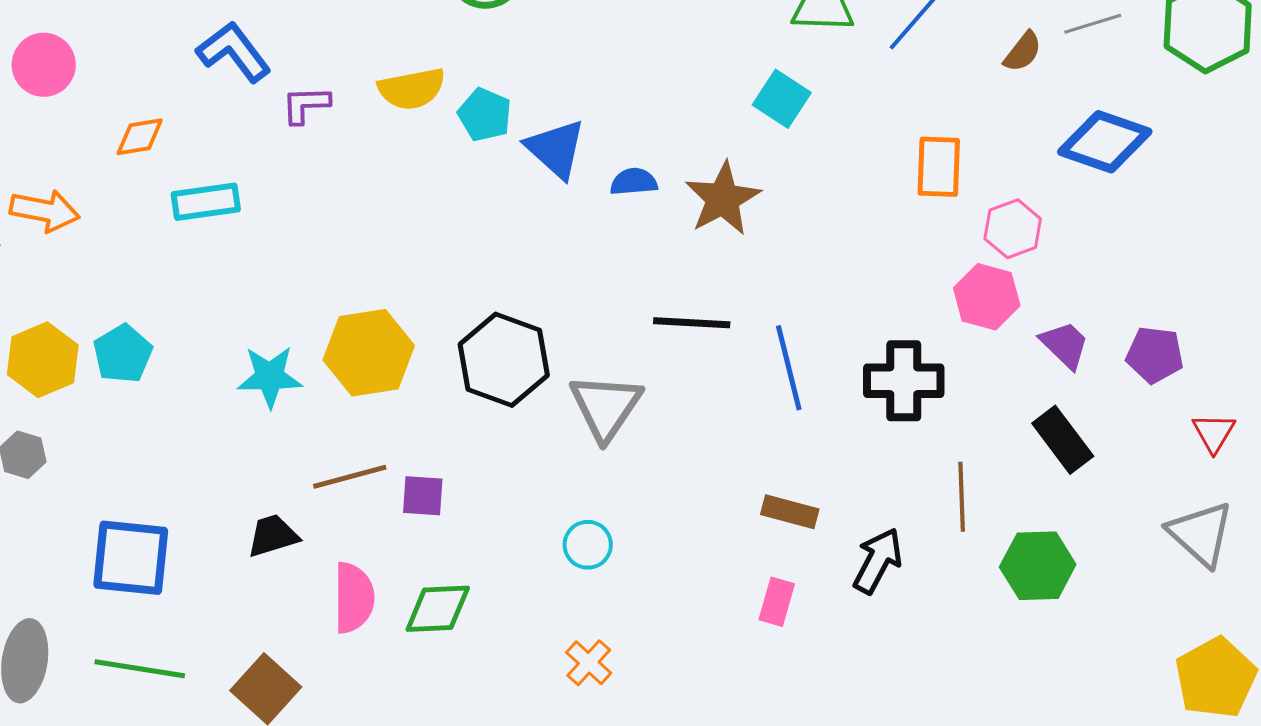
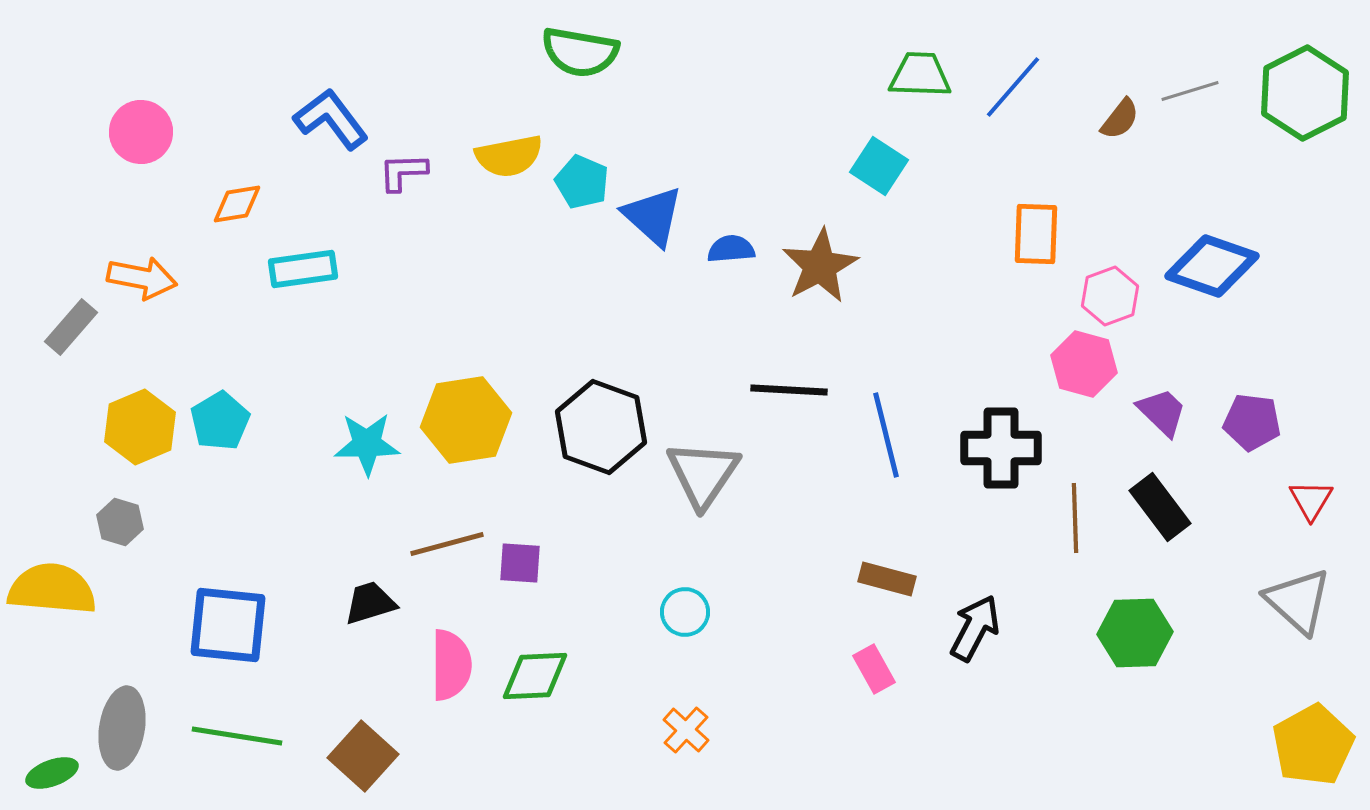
blue diamond: (1105, 142) -> (1212, 266), moved
brown line: (962, 497) -> (1075, 518), moved
pink rectangle: (777, 602) -> (874, 669), turned -45

